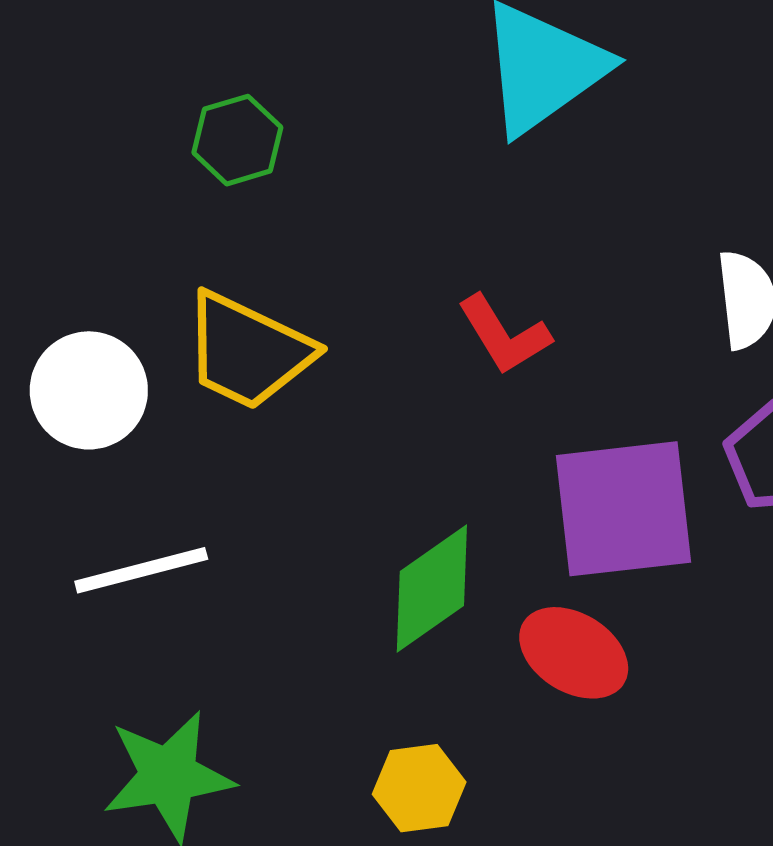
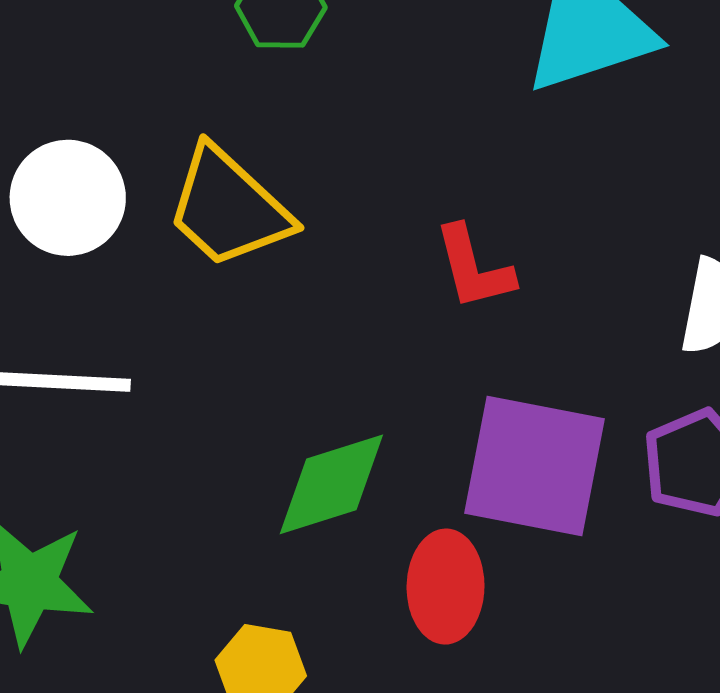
red ellipse: (574, 653) -> (446, 587), turned 42

